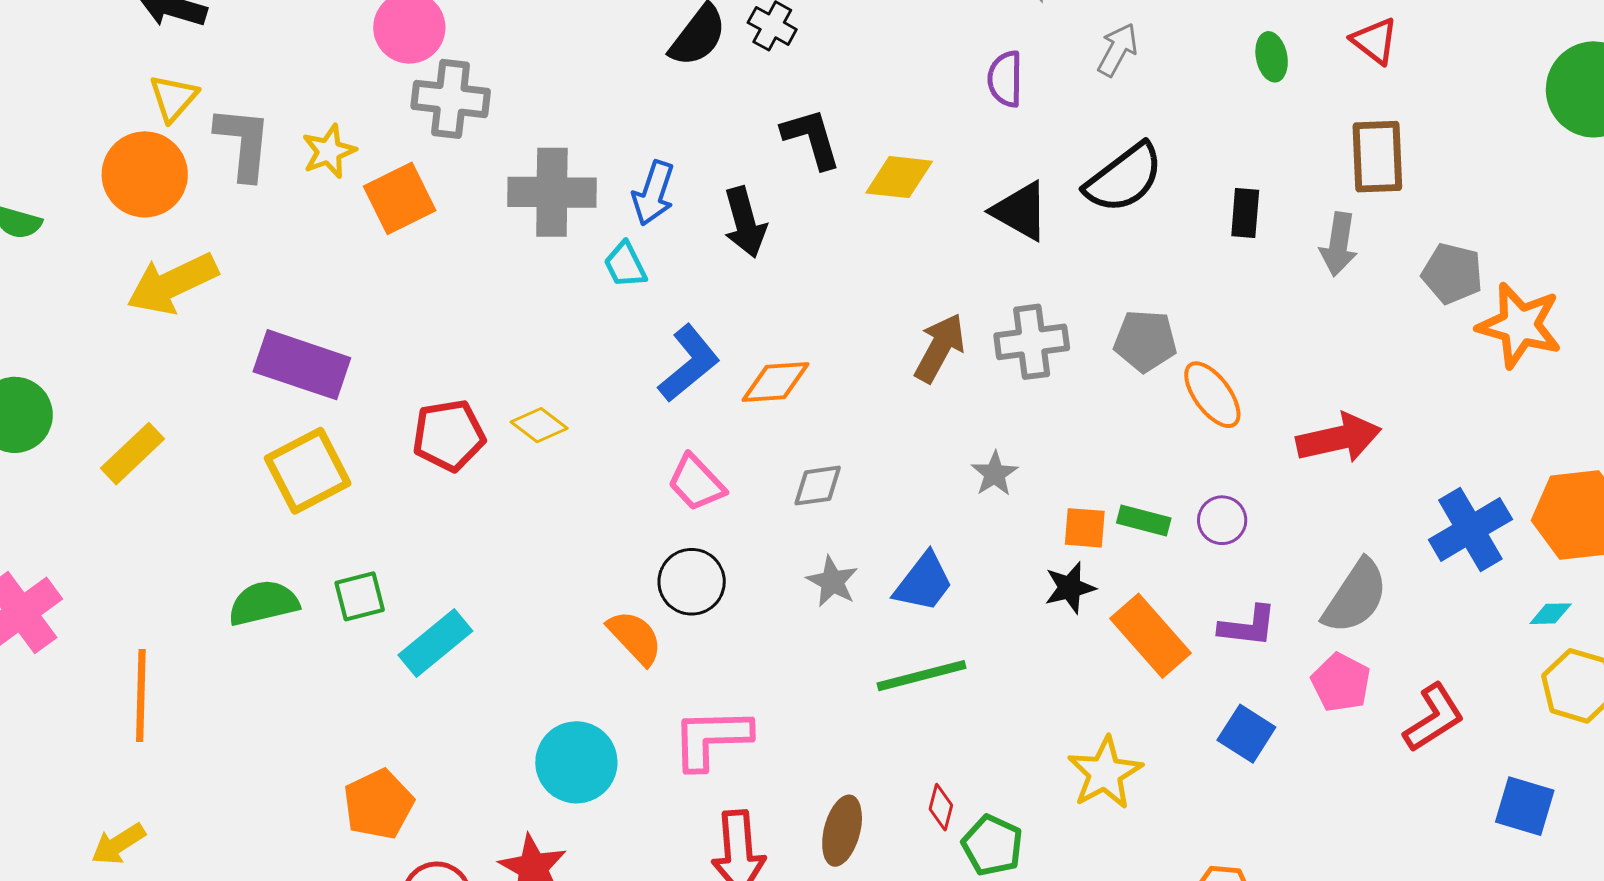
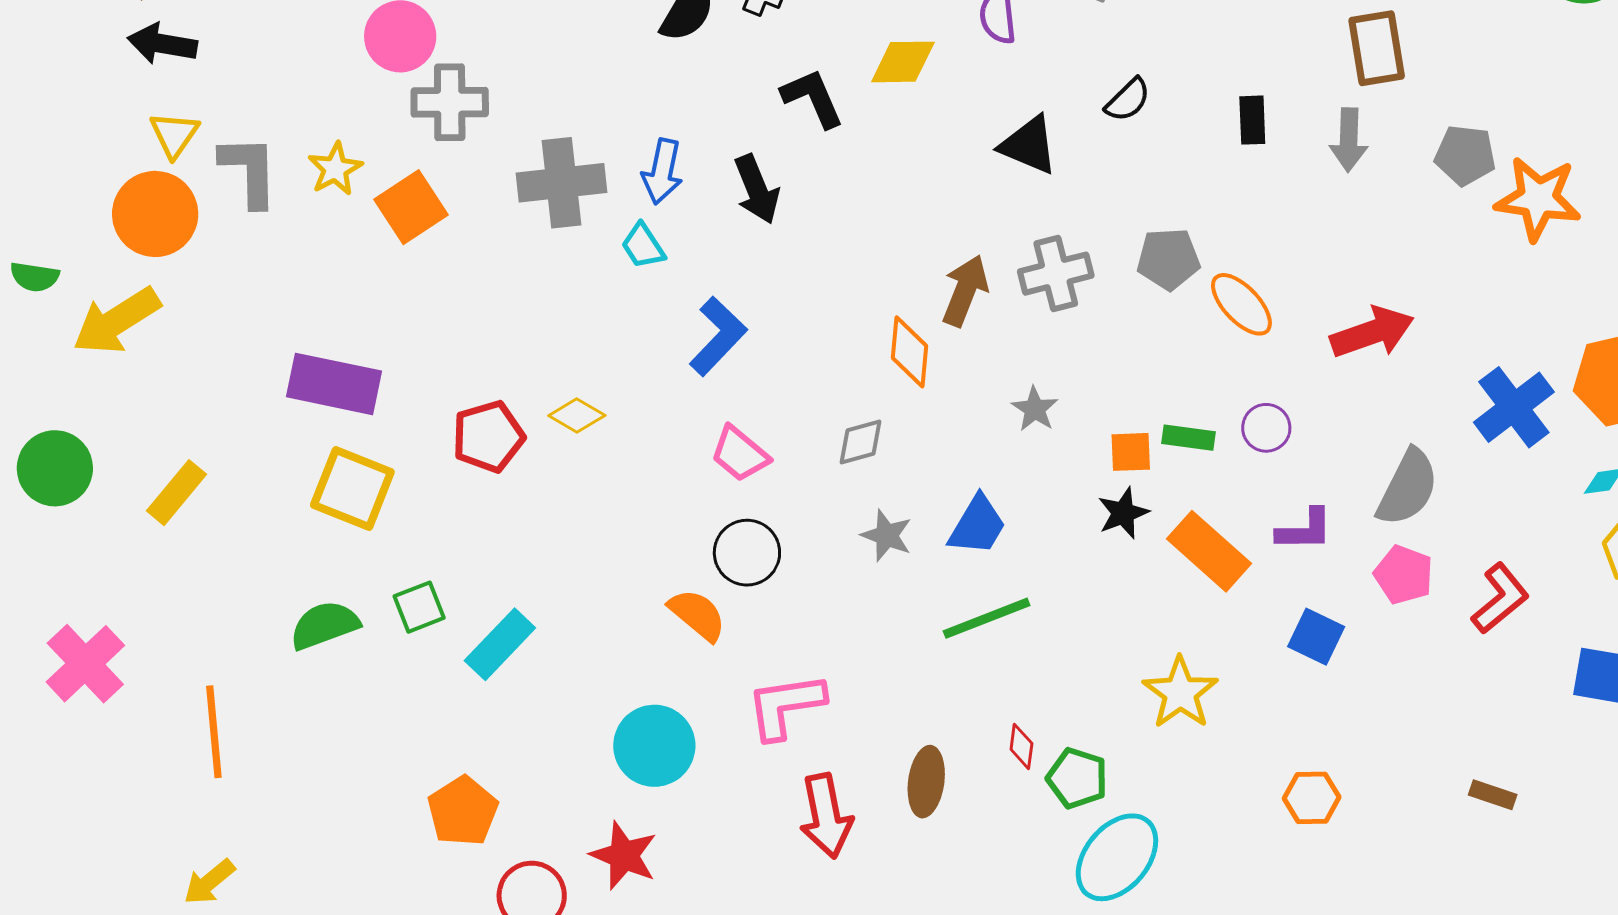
yellow diamond: (899, 177) -> (903, 62), moved
black semicircle: (1124, 178) -> (1128, 100), size x0.6
yellow arrow: (172, 284) -> (117, 321), moved
orange diamond: (775, 382) -> (909, 352), moved, turned -74
yellow square: (308, 471) -> (352, 489), turned -34

